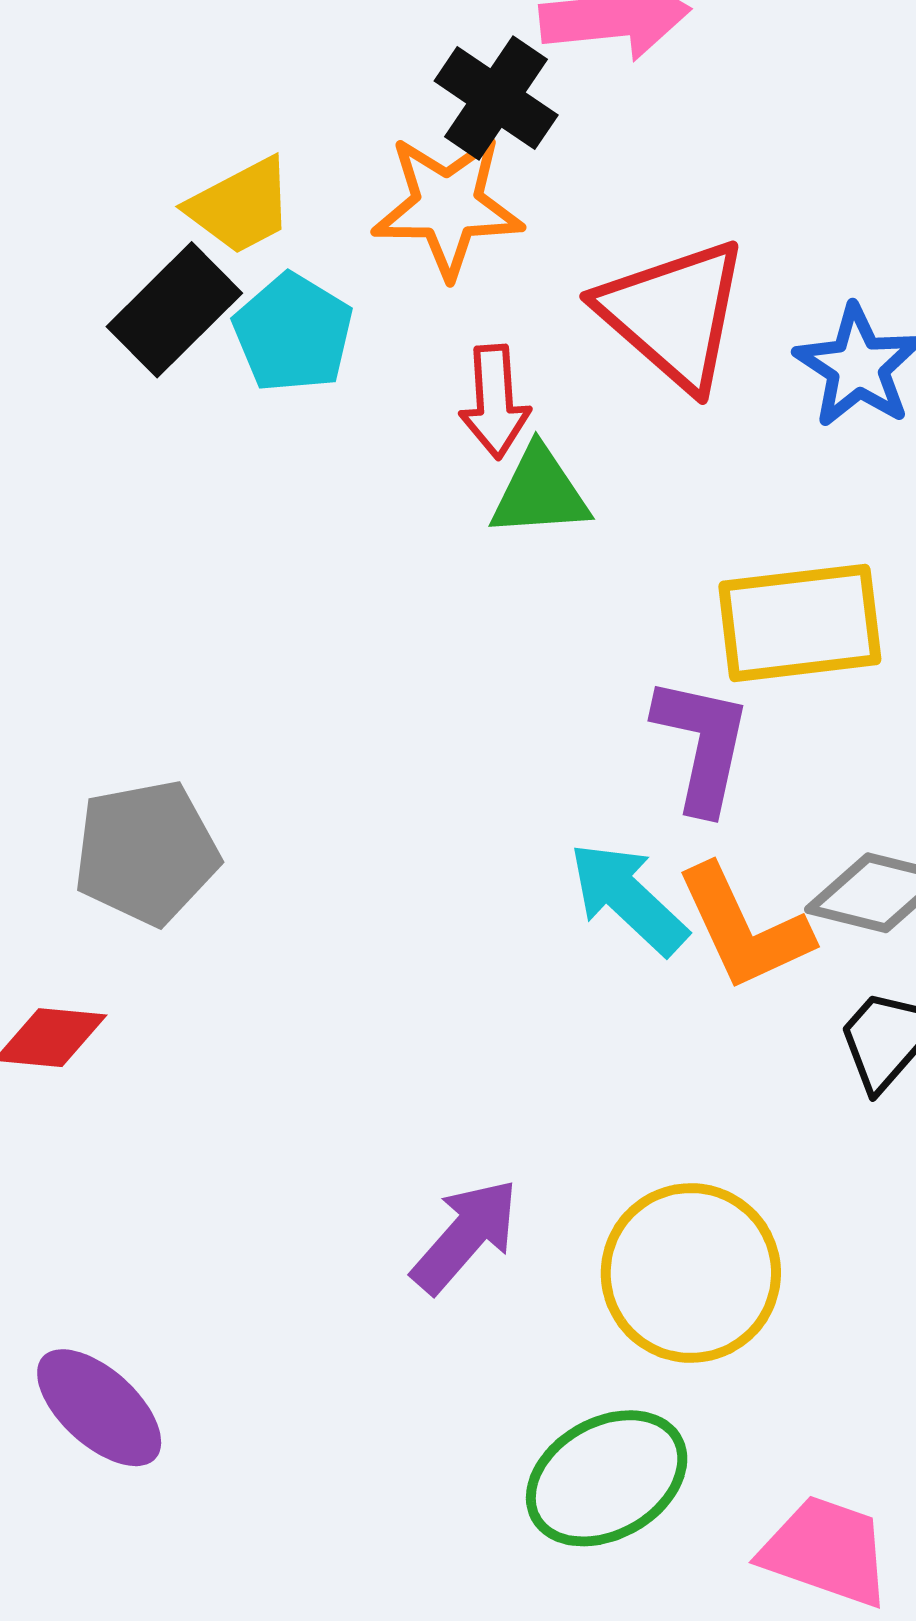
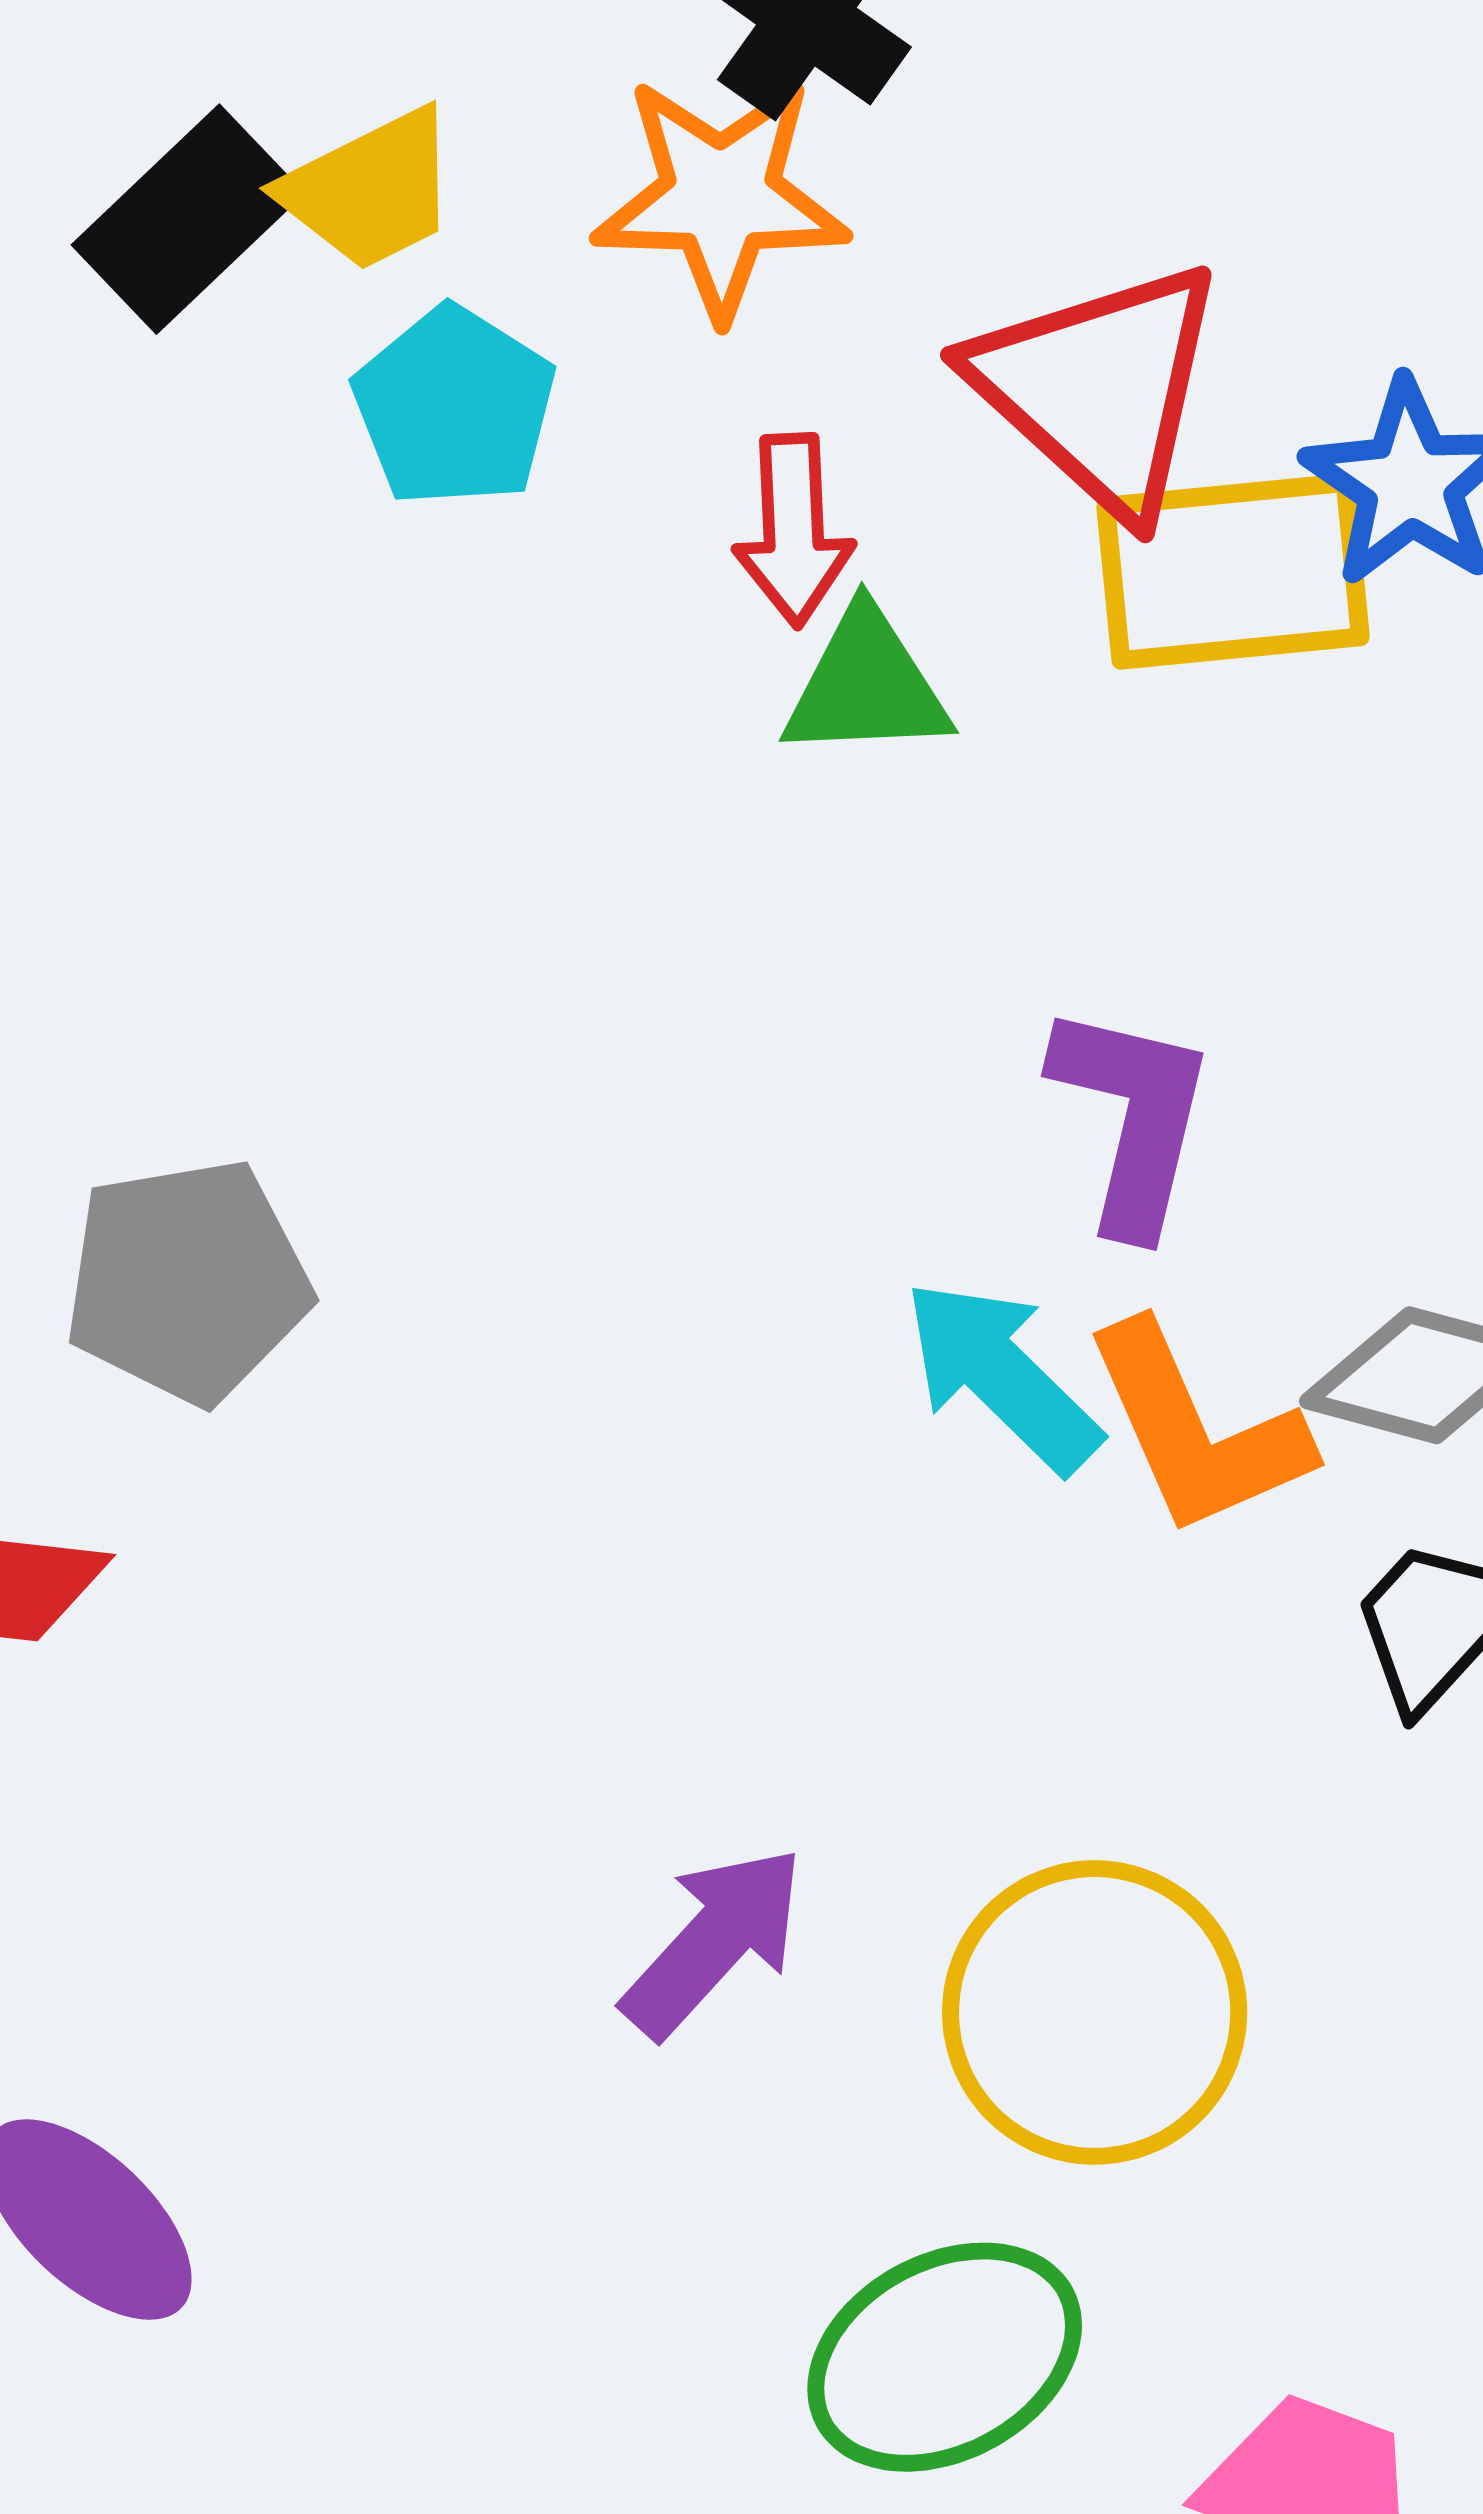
black rectangle: (174, 310) -> (188, 219), moved
yellow rectangle: (800, 623) -> (1233, 572), moved

